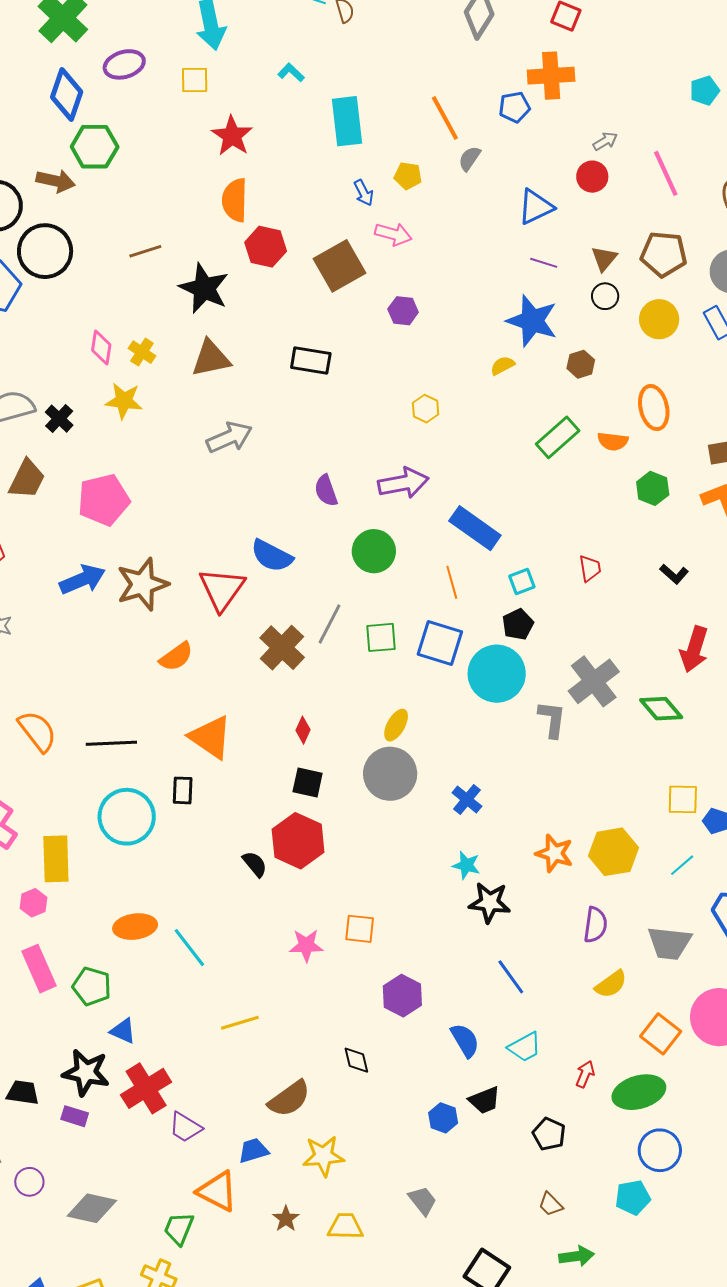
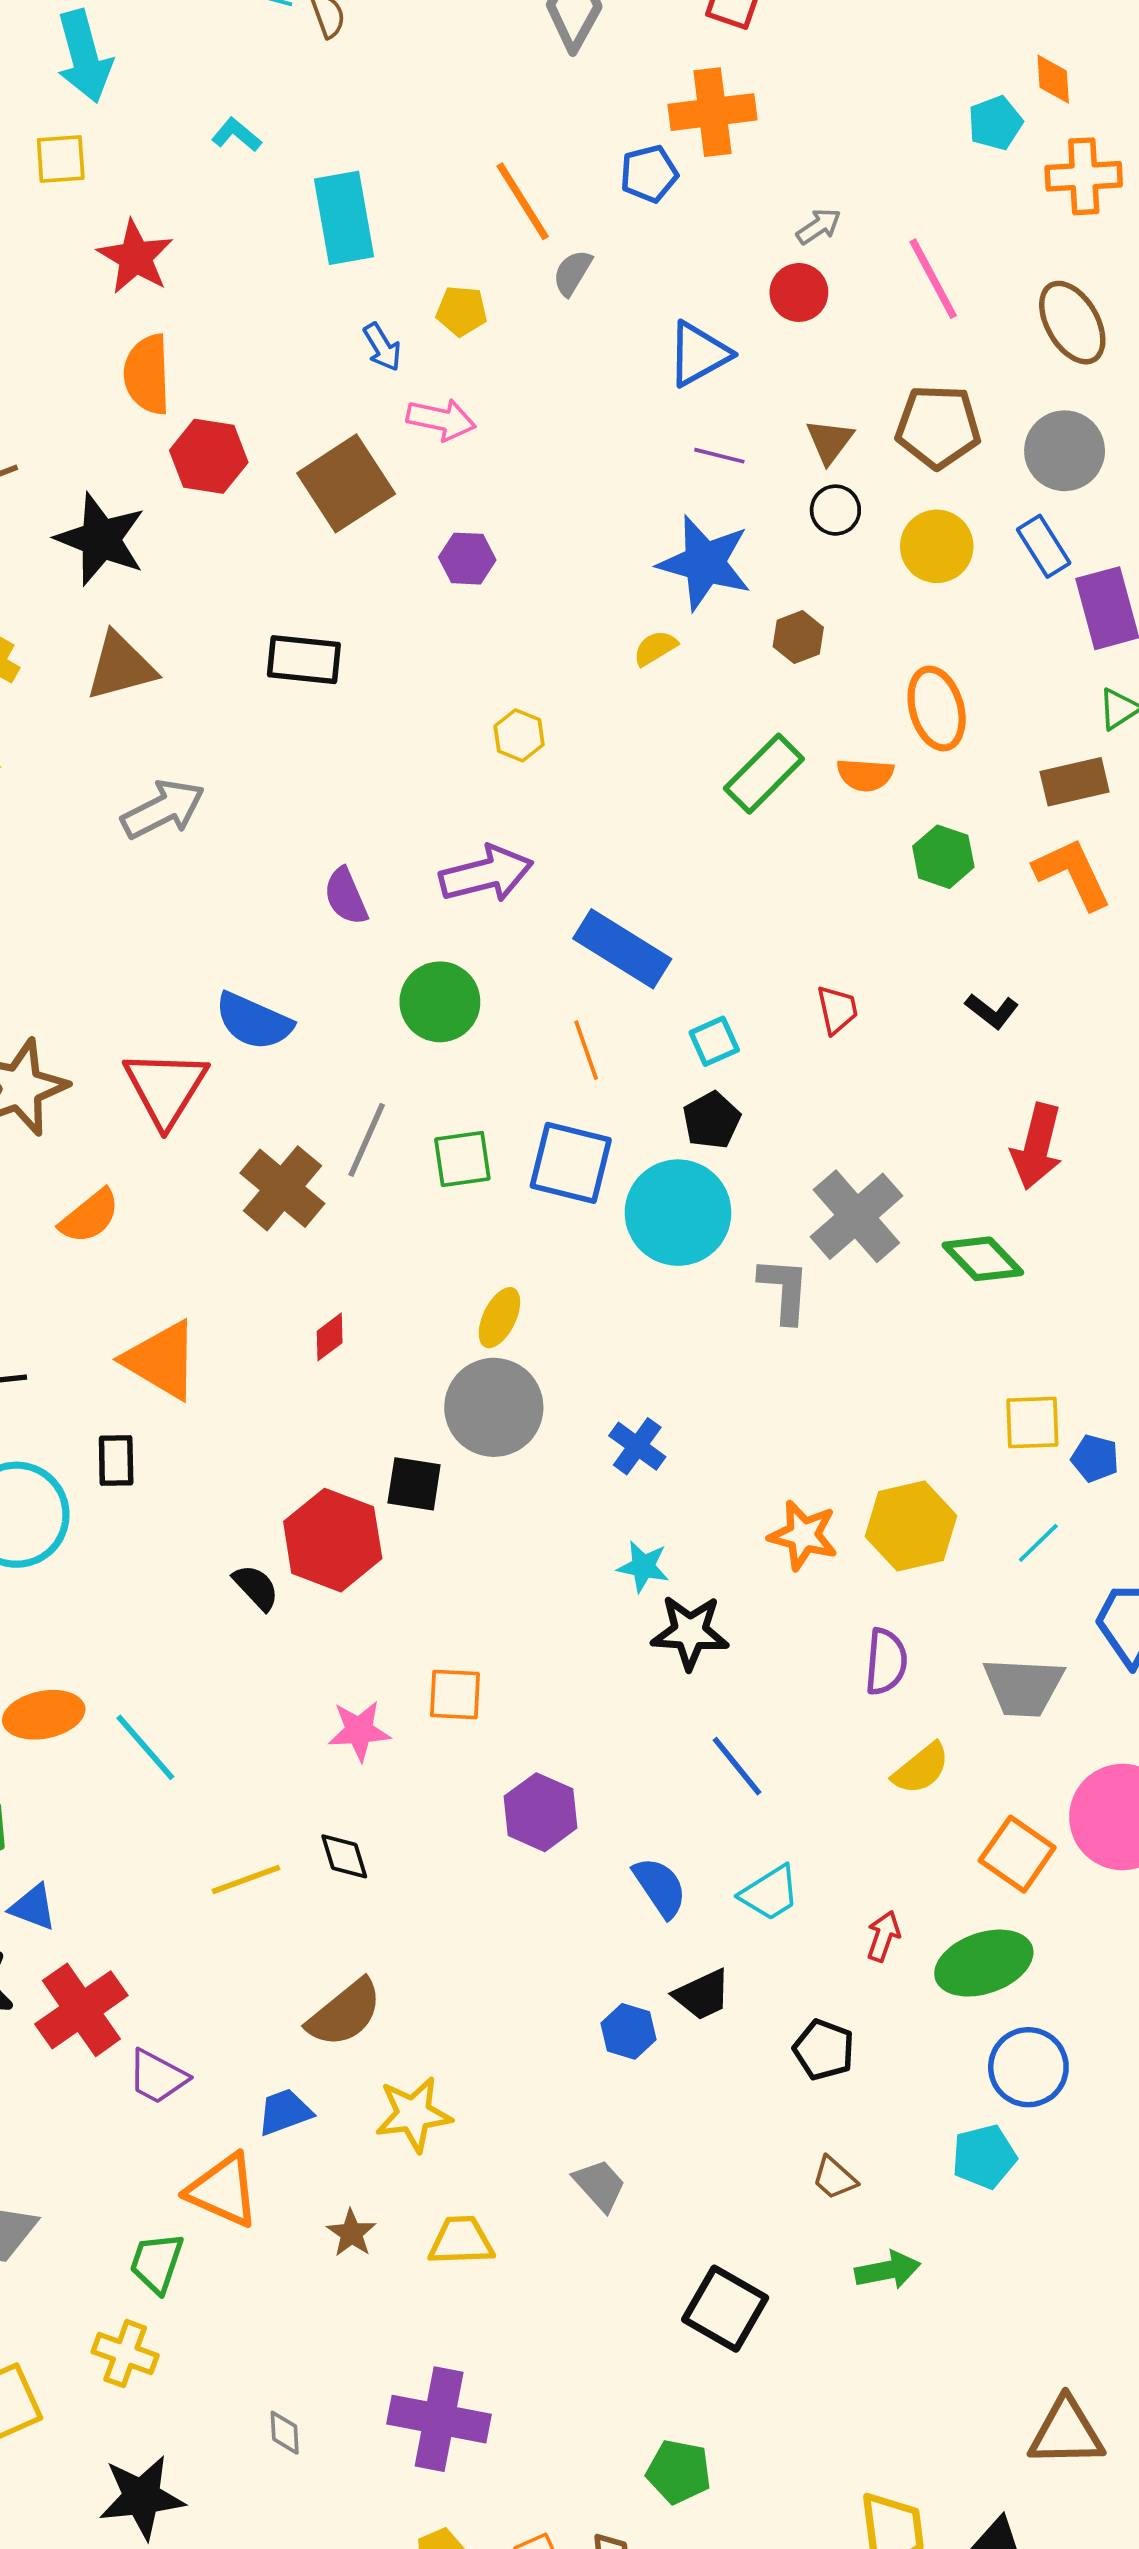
red diamond: (303, 730) -> (330, 1337), turned 32
black square: (308, 783) -> (414, 1484), moved
black diamond: (356, 1060) -> (344, 1856), moved

